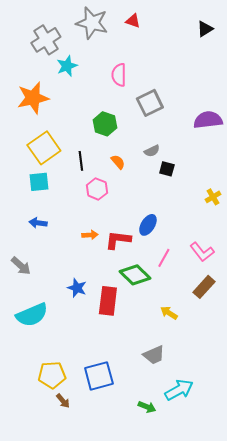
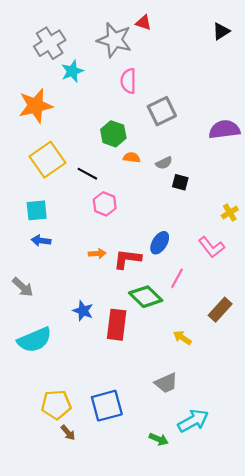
gray star: (92, 23) -> (114, 40), moved
black line: (81, 161) -> (87, 174), turned -54
orange semicircle: (118, 162) -> (132, 158), moved, turned -42
cyan square: (39, 182) -> (37, 210), moved
pink L-shape: (202, 252) -> (211, 247), moved

